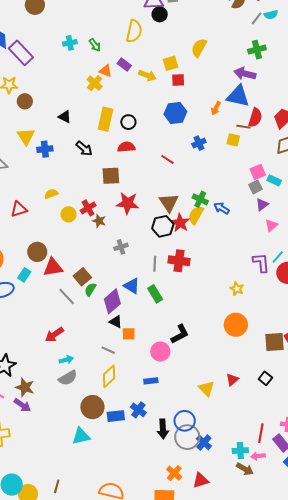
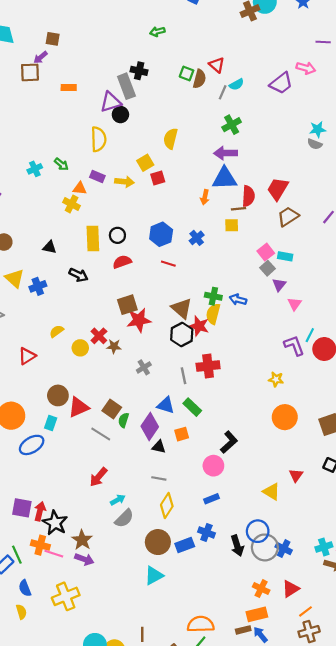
blue hexagon: (175, 113) -> (161, 234), moved
brown square: (111, 176) -> (127, 305), moved
orange square: (129, 334) -> (182, 434), moved
brown star: (25, 387) -> (82, 540), turned 30

